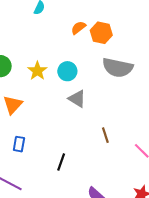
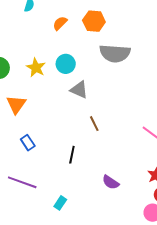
orange semicircle: (78, 28) -> (60, 23), moved
brown line: (105, 135) -> (94, 124), moved
blue rectangle: (19, 144) -> (28, 143), turned -35

